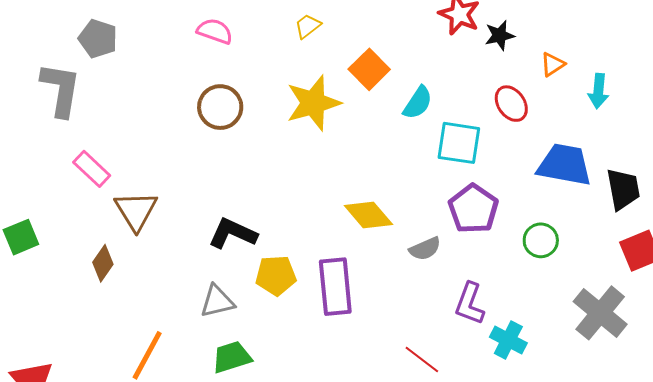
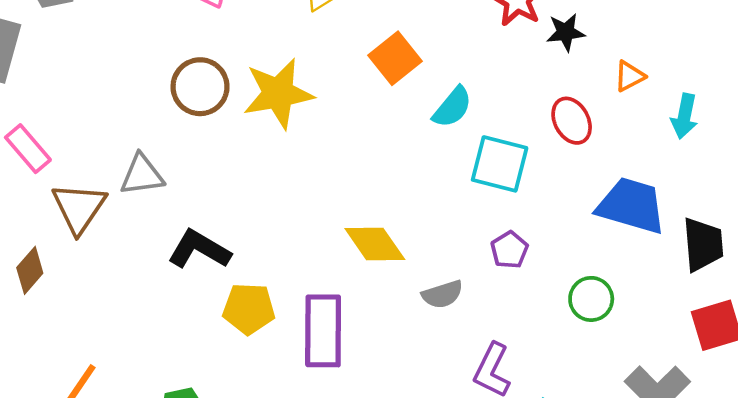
yellow star: (313, 103) -> (278, 94), moved
purple pentagon: (473, 209) -> (509, 250), size x0.6
gray triangle: (217, 301) -> (142, 175), moved

